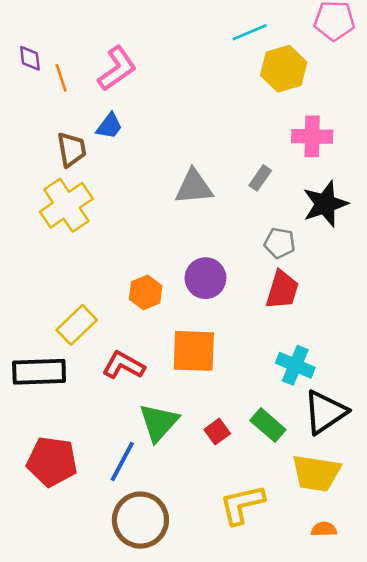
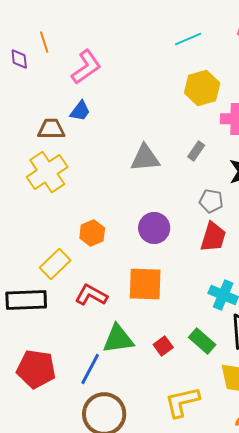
yellow hexagon: (284, 69) -> (202, 88), moved
orange line: (61, 78) -> (44, 42), moved
brown trapezoid: (72, 149) -> (51, 129), turned -80
orange hexagon: (146, 292) -> (92, 233), moved
green triangle: (159, 422) -> (118, 339), turned 40

